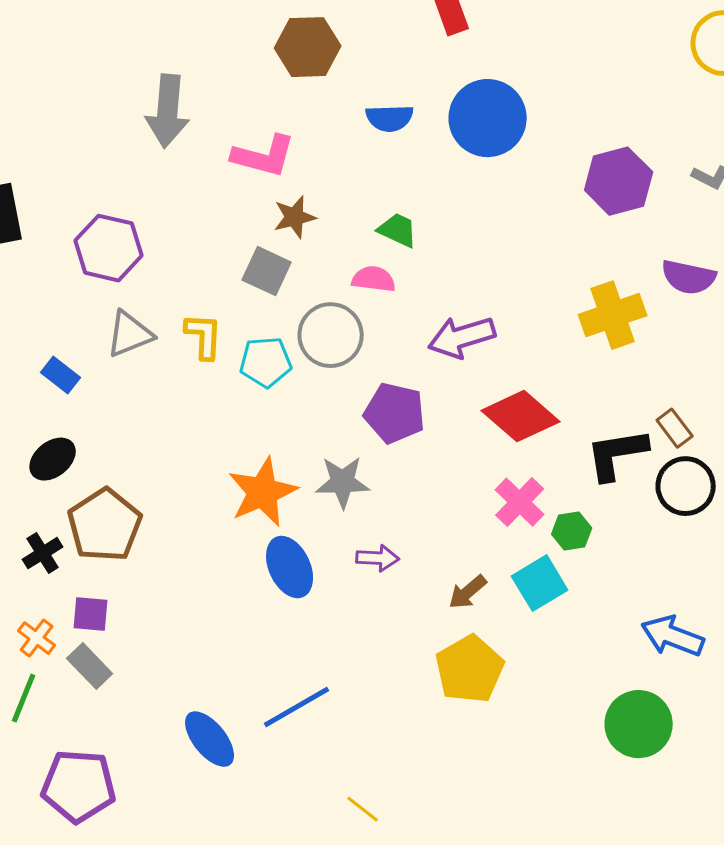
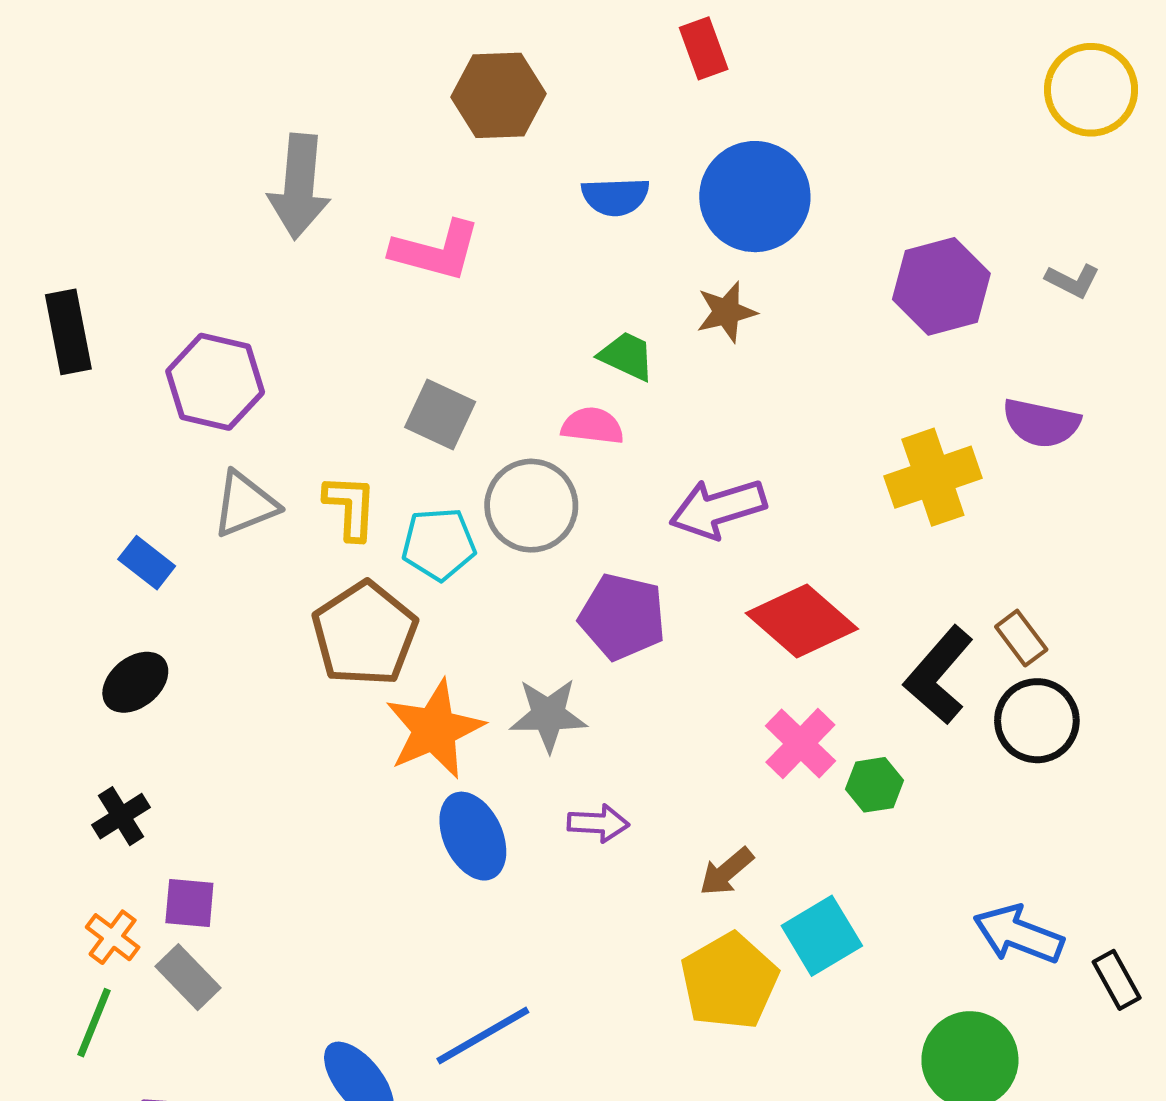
brown star: (295, 217) -> (726, 312), moved
black L-shape: (617, 454) -> (939, 675), turned -40
brown pentagon: (105, 525) -> (365, 634), moved
cyan square: (540, 583) -> (822, 936), moved

